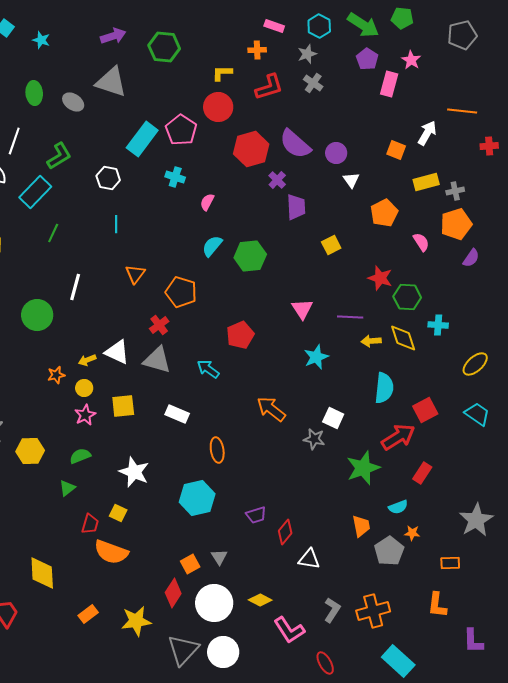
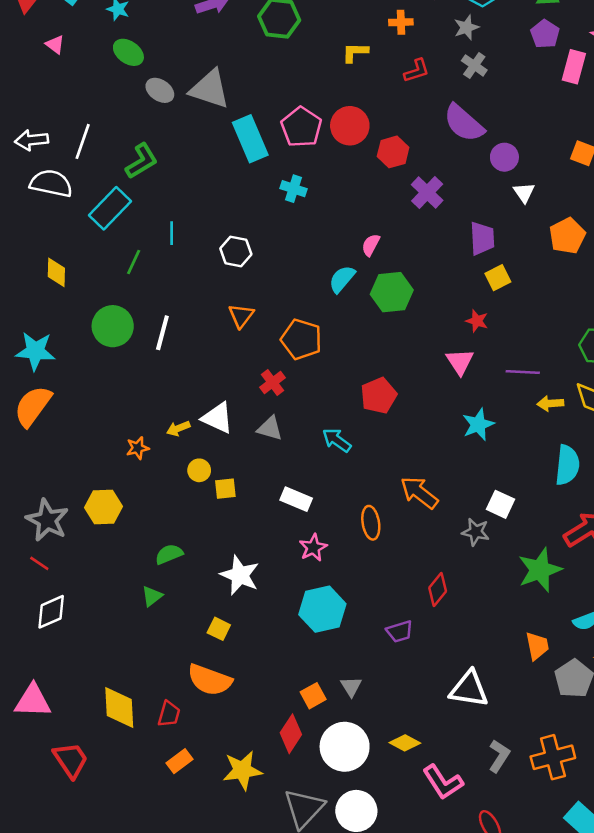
gray triangle: (111, 82) -> (210, 89), moved
red L-shape: (269, 87) -> (417, 71), size x0.7
green ellipse: (34, 93) -> (128, 52), moved, turned -50
red circle: (218, 107) -> (350, 126), moved
cyan rectangle: (142, 139) -> (250, 139), turned -60
purple semicircle: (295, 144) -> (464, 123), moved
red hexagon: (251, 149) -> (393, 152), size x0.7
white hexagon: (108, 178) -> (236, 251), moved
purple cross: (277, 180) -> (427, 193), size x1.4
pink semicircle: (207, 202) -> (371, 245), moved
purple trapezoid: (296, 207) -> (482, 238), moved
cyan line: (116, 224) -> (172, 233), moved
red star: (380, 278) -> (477, 321), moved, size x0.7
green circle: (37, 315) -> (113, 326), moved
gray triangle: (157, 360) -> (270, 428), size x0.7
yellow circle: (84, 388) -> (199, 470), moved
yellow square: (123, 406) -> (225, 489), size x0.7
pink star: (85, 415) -> (313, 548), moved
orange ellipse: (217, 450) -> (371, 523), moved
yellow hexagon: (30, 451) -> (104, 507), moved
red trapezoid: (90, 524) -> (169, 714), moved
red diamond: (285, 532) -> (438, 590), moved
white triangle: (309, 559) -> (469, 689), size x1.4

